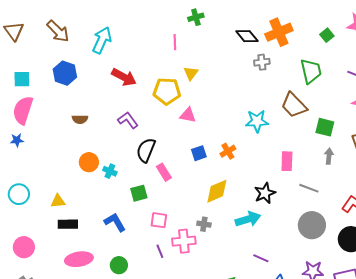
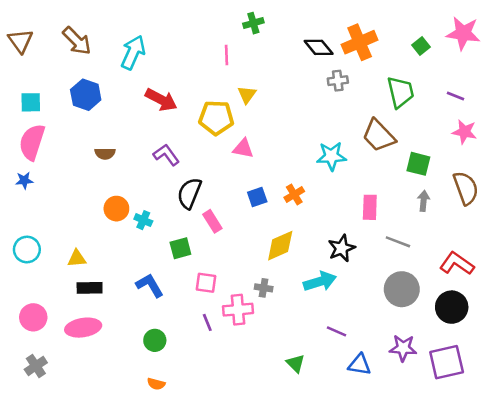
pink ellipse: (79, 259) -> (83, 328), moved

